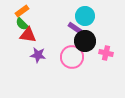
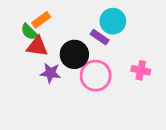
orange rectangle: (22, 11) -> (41, 20), moved
black circle: (85, 41) -> (74, 54), moved

